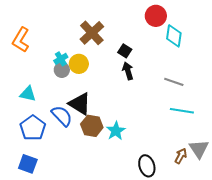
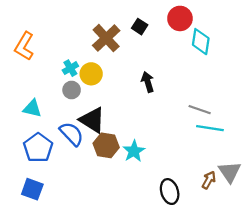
black square: (125, 51) -> (140, 27), moved
gray circle: (62, 70) -> (72, 90), moved
gray line: (174, 82) -> (200, 110), moved

